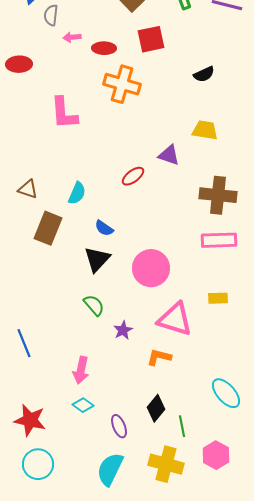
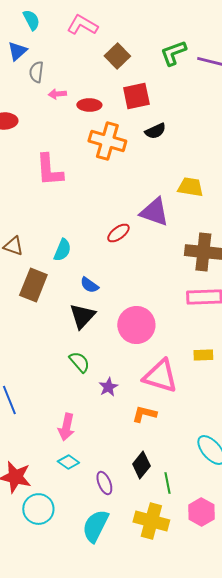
black semicircle: (204, 74) -> (155, 131), moved
purple triangle: (169, 155) -> (154, 212), size x1.4
cyan circle: (38, 464) -> (38, 509), moved

